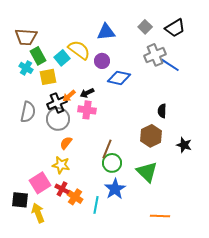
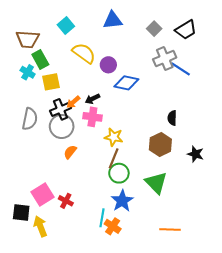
blue triangle: (106, 32) -> (113, 20), moved
cyan square: (62, 58) -> (66, 25), moved
yellow star: (61, 165) -> (114, 137), moved
orange cross: (75, 197) -> (113, 226), moved

